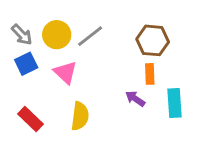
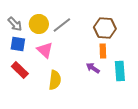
blue square: (26, 64) -> (18, 44), turned 35
red rectangle: (31, 119) -> (20, 70), moved

